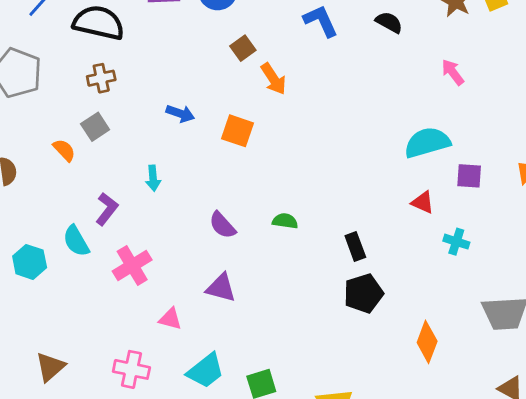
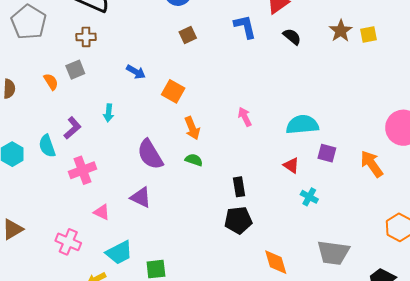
pink arrow: (453, 72) -> (245, 117), moved
orange arrow: (273, 79) -> (192, 128), moved
purple semicircle: (222, 225) -> (150, 154), size x1.5
orange diamond: (427, 342) -> (276, 262), turned -48

